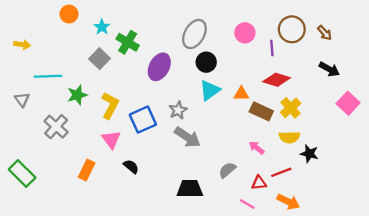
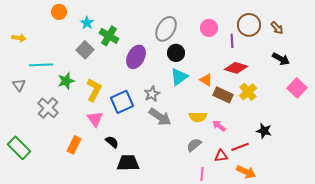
orange triangle: (241, 94) -> (206, 80), turned 32
yellow semicircle: (289, 137) -> (198, 117), moved
black trapezoid: (190, 189) -> (128, 163), moved
pink line: (247, 204) -> (202, 174), moved, turned 64

